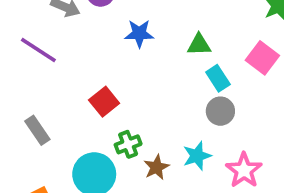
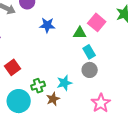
pink square: (262, 58) -> (97, 22), moved
red square: (104, 102) -> (12, 67), moved
cyan star: (197, 156) -> (64, 83), moved

